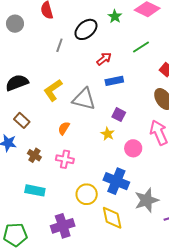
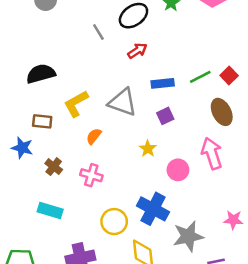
gray line: (59, 45) -> (98, 32), turned -56
green line: (141, 47) -> (200, 77), moved
red arrow: (104, 59) -> (137, 51), moved
yellow L-shape: (53, 90) -> (76, 104), moved
purple square: (119, 115) -> (165, 116), moved, turned 32
brown rectangle: (22, 120) -> (42, 121), turned -42

